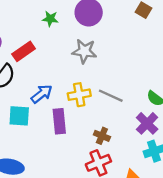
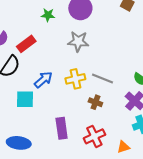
purple rectangle: (59, 121) -> (62, 128), moved
brown cross: (102, 136) -> (95, 102), moved

